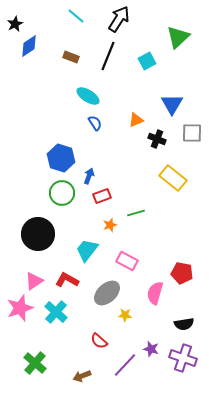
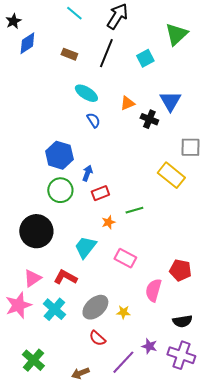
orange triangle: (136, 120) -> (127, 103), moved
gray square: (192, 133) -> (190, 147), moved
black cross: (157, 139) -> (149, 119), moved
gray ellipse: (107, 293) -> (95, 307), moved

